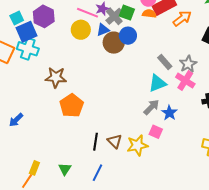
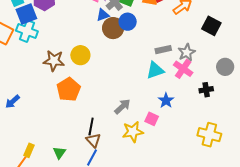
yellow circle: (81, 30) -> (80, 55), moved
gray rectangle: (165, 62) -> (163, 50), turned -63
gray arrow: (151, 107) -> (122, 107), moved
brown triangle: (115, 141) -> (93, 140), moved

